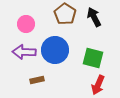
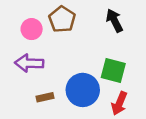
brown pentagon: (65, 14) -> (62, 19), moved
blue circle: (55, 50) -> (83, 90), moved

